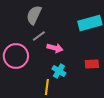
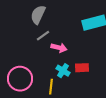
pink circle: (16, 56) -> (20, 79), moved
red rectangle: (92, 64) -> (82, 68), moved

